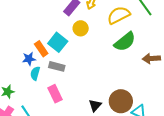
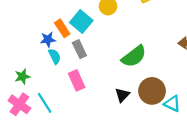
green semicircle: (125, 42) -> (134, 56), moved
gray rectangle: (57, 66) -> (79, 49), turned 49
cyan semicircle: (35, 73) -> (55, 56), turned 136

